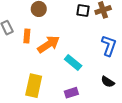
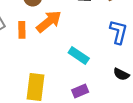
orange arrow: (49, 44) -> (49, 22), moved

